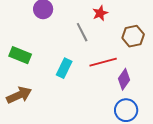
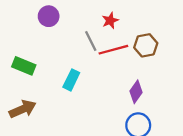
red line: (103, 62) -> (113, 50), moved

